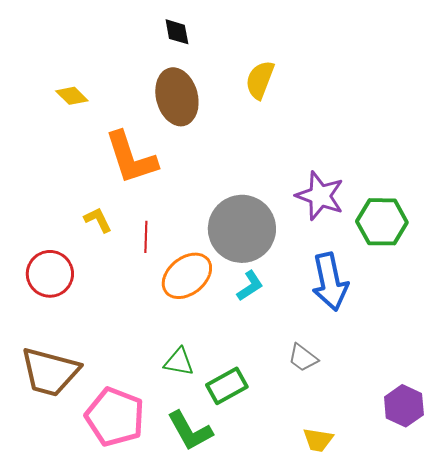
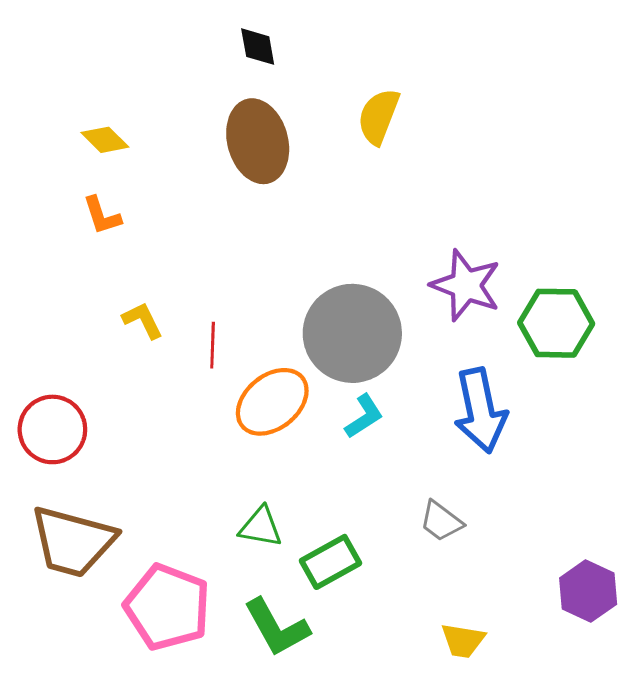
orange L-shape: (131, 158) -> (102, 215), moved, size x0.5
red circle: (50, 274) -> (52, 429), moved

